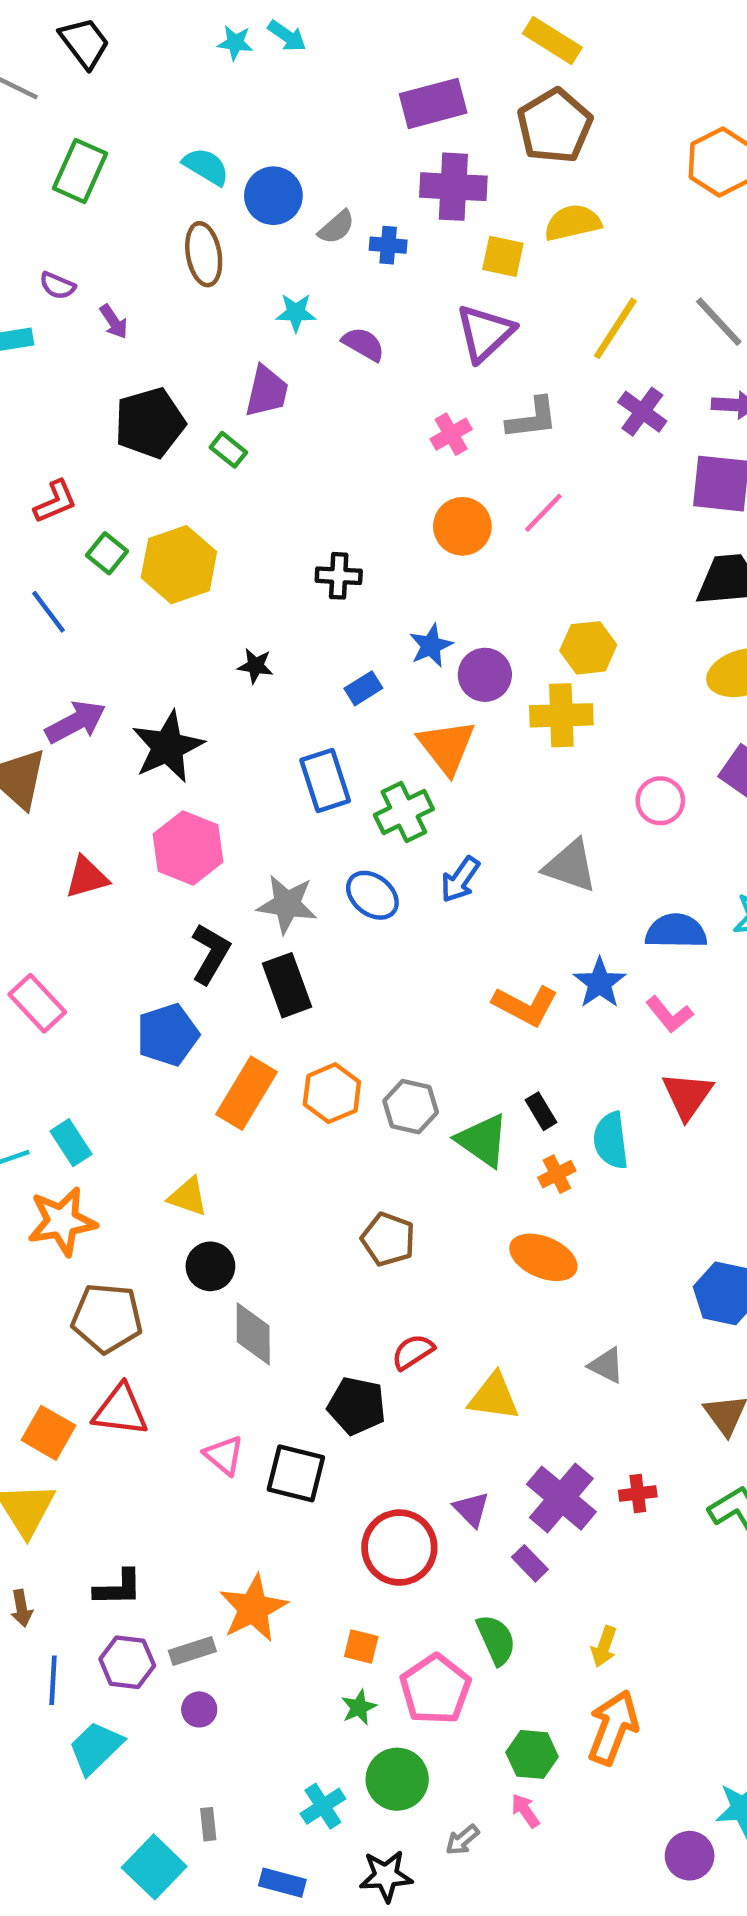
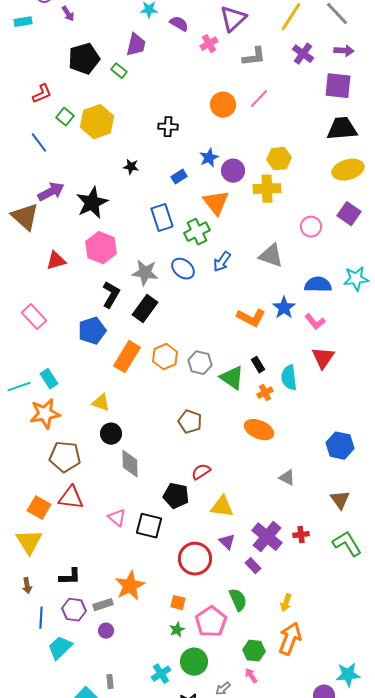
pink cross: (451, 434) -> (209, 44), moved
black rectangle: (287, 985) -> (145, 309), turned 56
yellow triangle: (494, 1397) -> (222, 507), moved

